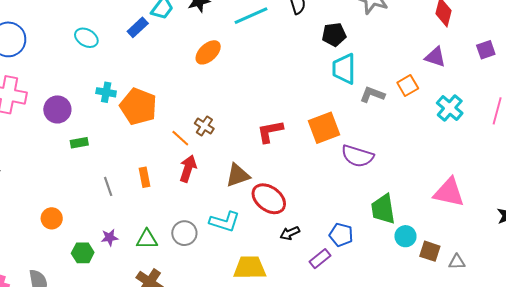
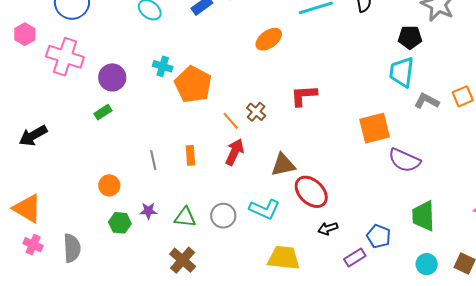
black pentagon: (334, 35) -> (410, 37), moved
red L-shape: (270, 131) -> (304, 95), moved
green rectangle: (79, 143) -> (103, 112), moved, turned -30
orange circle: (52, 218) -> (109, 185), moved
cyan circle: (405, 236) -> (427, 264), moved

